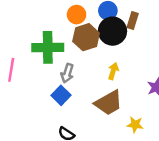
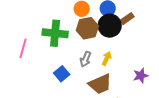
brown rectangle: (133, 20) -> (127, 19), turned 32
gray arrow: (67, 73) -> (86, 59), moved

